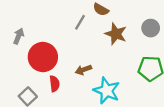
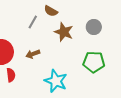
brown arrow: (83, 70) -> (33, 54), moved

